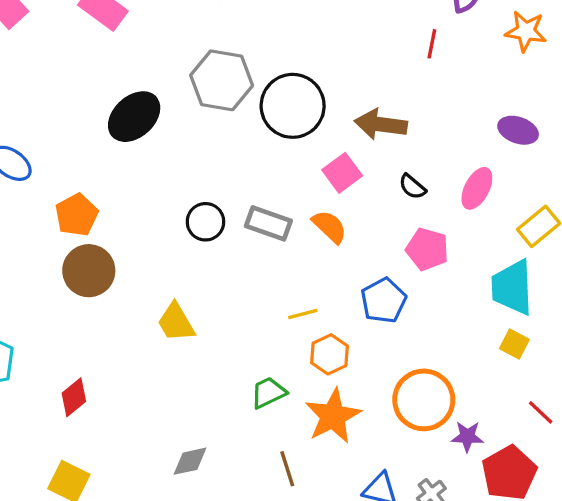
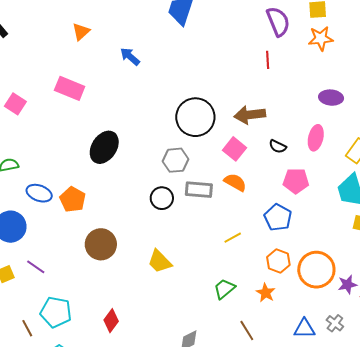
gray hexagon: (222, 80) -> (175, 160), moved, size x0.7
orange pentagon: (77, 215) -> (73, 199), moved
orange hexagon: (329, 354) -> (278, 261), moved
orange star: (333, 416) -> (266, 293), size x0.6

